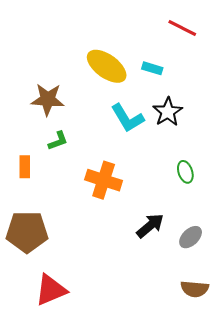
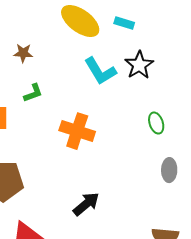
brown star: (48, 99) -> (23, 53), size x0.6
black arrow: (150, 226) -> (86, 204), moved
gray ellipse: (191, 237) -> (169, 170), moved, turned -45

